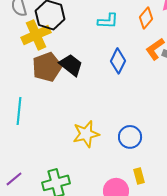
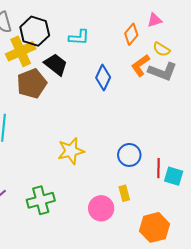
cyan L-shape: (108, 21) -> (79, 37), moved
black trapezoid: (71, 65) -> (56, 64), moved
blue circle: (130, 137) -> (129, 155), moved

